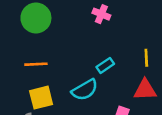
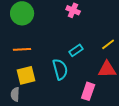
yellow line: (146, 58) -> (108, 44), turned 56
cyan semicircle: (85, 90) -> (60, 69), turned -75

